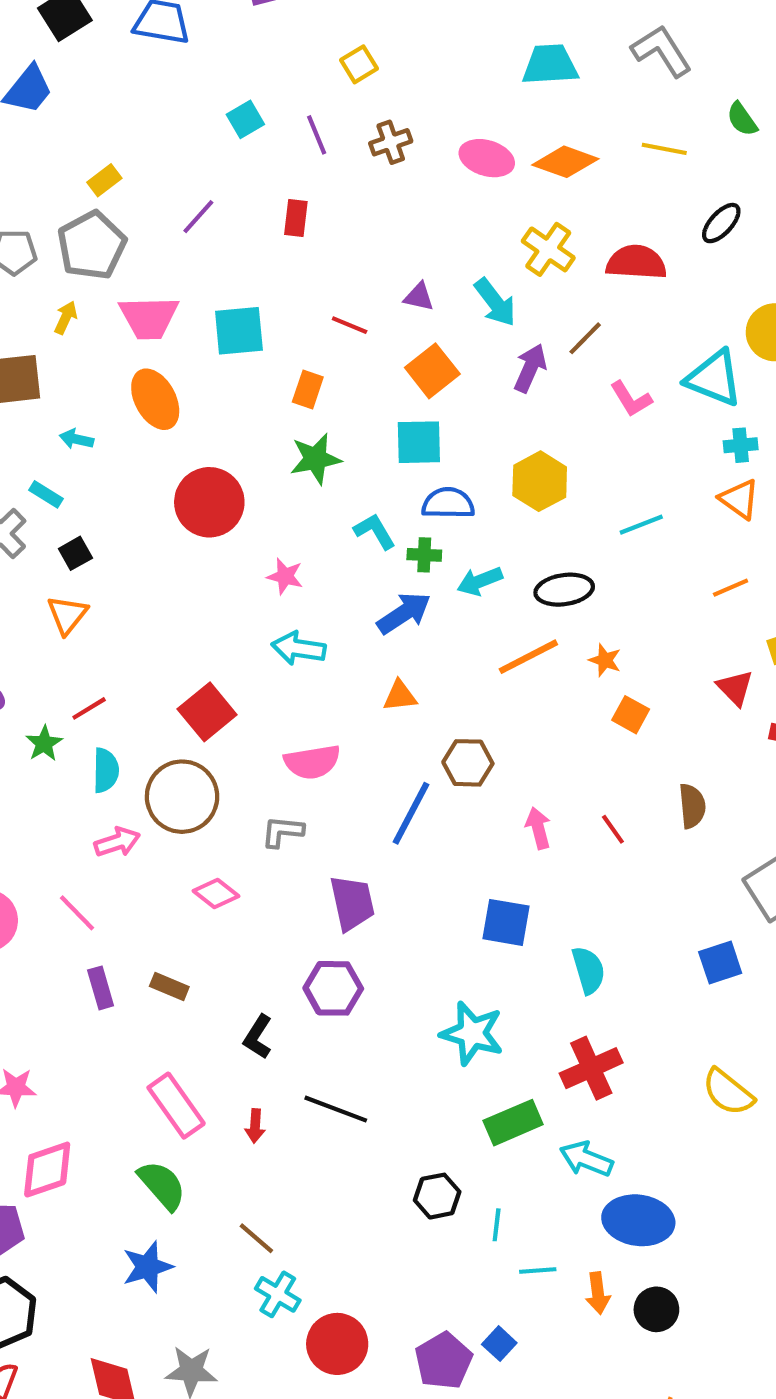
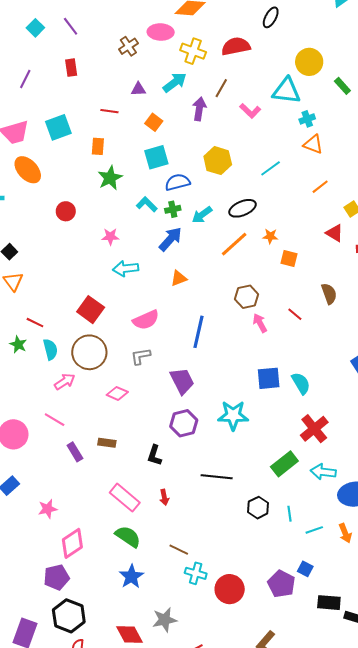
brown cross: (391, 142) -> (128, 46), moved
pink ellipse: (487, 158) -> (161, 32), moved
cyan arrow: (495, 302) -> (175, 82), turned -75
orange square: (432, 371) -> (154, 122), size x0.7
red circle: (209, 502) -> (66, 211), size x0.6
red line: (89, 708) -> (35, 323), turned 72
brown hexagon: (468, 763) -> (247, 297), moved
blue square: (506, 922) -> (269, 378), moved
cyan star: (472, 1033) -> (233, 415), moved
black line: (336, 1109) -> (217, 477), moved

